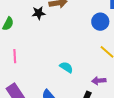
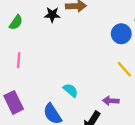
cyan semicircle: (66, 67) -> (71, 90), moved

